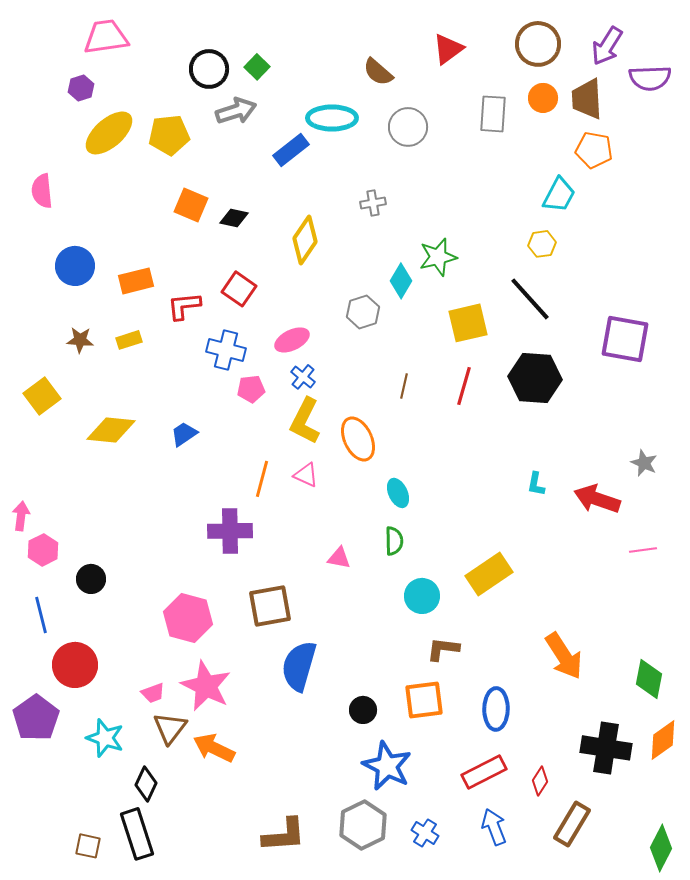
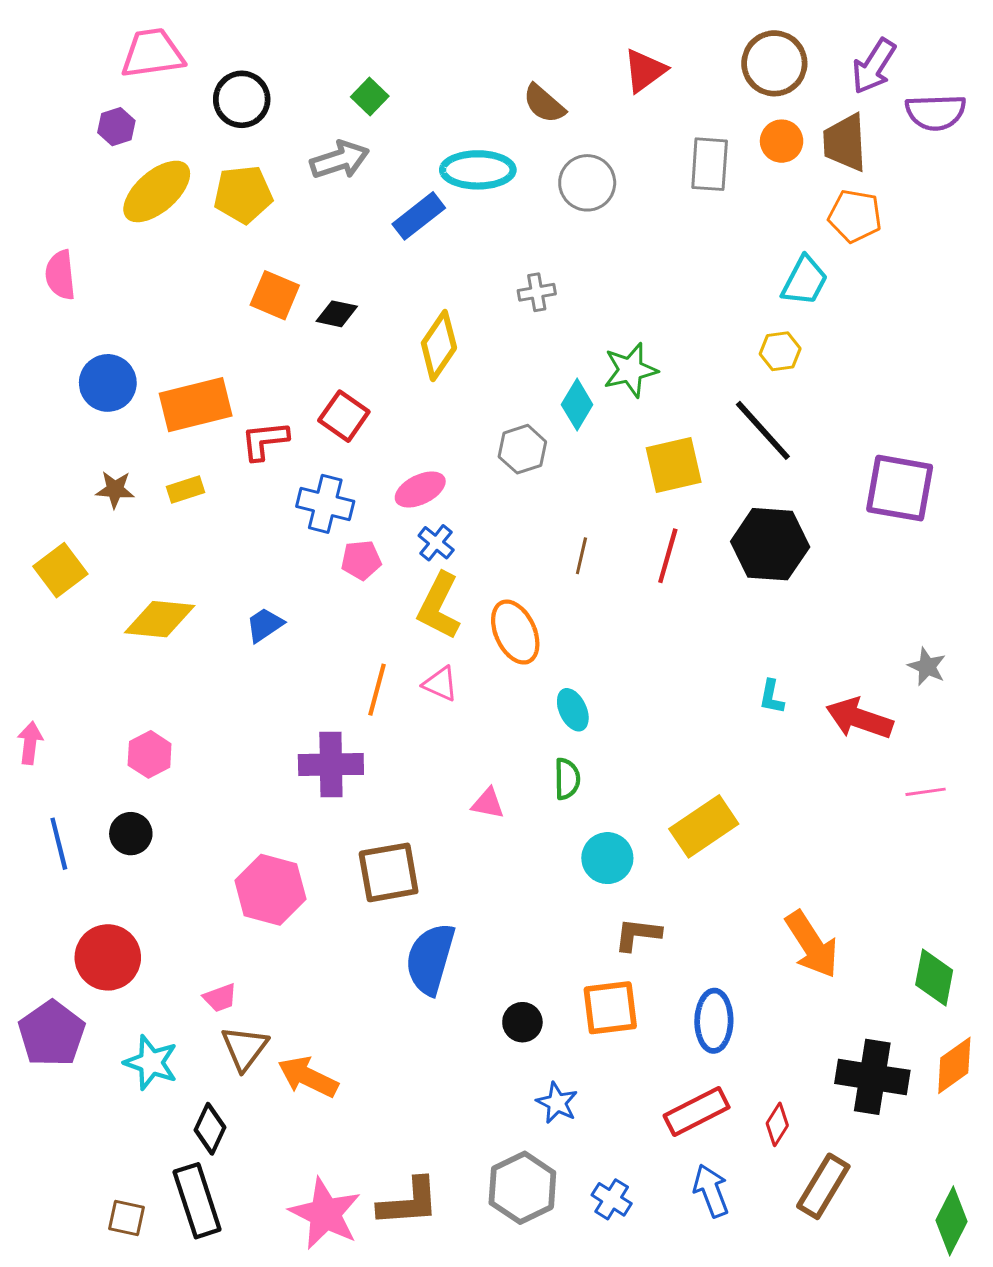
black circle: (209, 69) -> (242, 99), moved
orange rectangle: (136, 281) -> (196, 405), size x1.4
pink hexagon: (43, 550) -> (150, 754), moved
blue line: (41, 615) -> (59, 844), moved
pink star: (206, 686) -> (325, 1214), moved
blue star: (387, 766) -> (557, 1103), size x0.6

